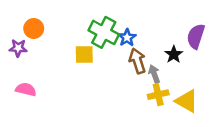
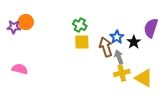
green cross: (104, 32) -> (80, 25), size x0.6
blue star: (127, 38) -> (117, 37), moved
purple star: (18, 48) -> (14, 27), moved
yellow square: (84, 54) -> (82, 42), moved

